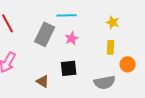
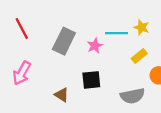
cyan line: (67, 15) -> (116, 33), moved
yellow rectangle: (111, 47) -> (139, 56), turned 48

